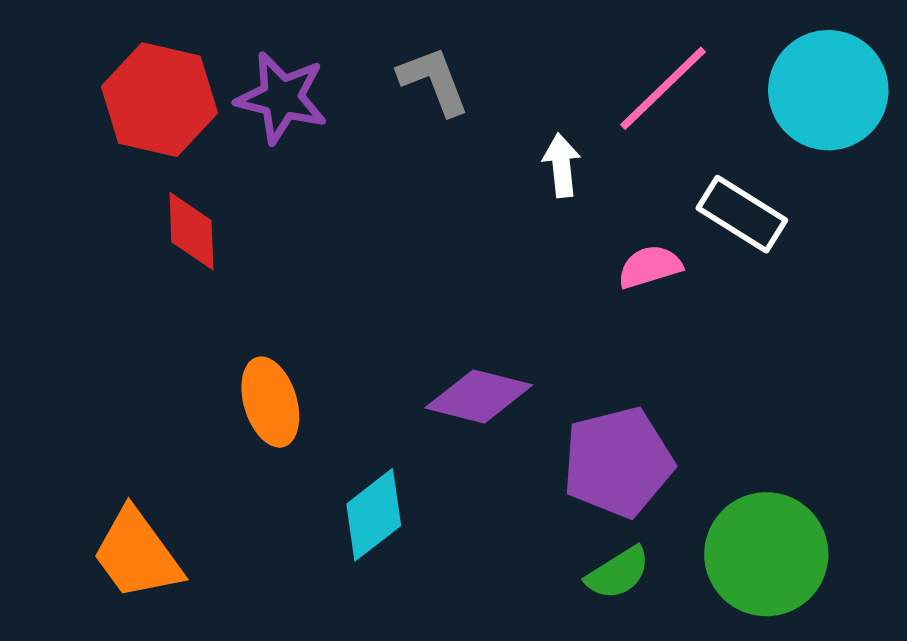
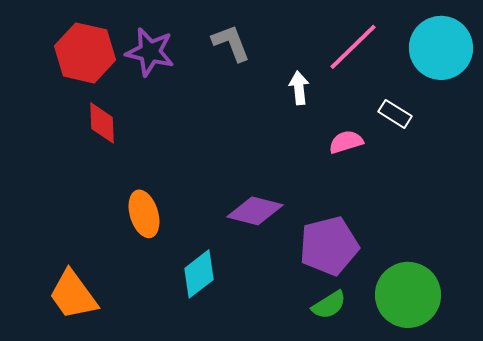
white rectangle: (742, 214) -> (395, 114), size x0.7

